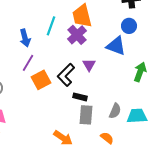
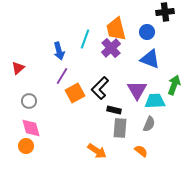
blue circle: (129, 26) -> (147, 32), moved
purple triangle: (89, 65) -> (137, 90), moved, size x1.5
cyan trapezoid: (137, 116) -> (155, 101), moved

